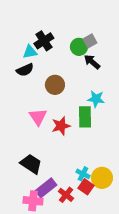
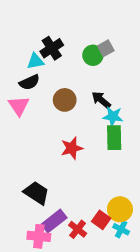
black arrow: (92, 62) -> (101, 100), moved
pink triangle: (38, 117) -> (19, 106), moved
green rectangle: (85, 117) -> (114, 138), moved
cyan cross: (83, 174) -> (121, 229), moved

